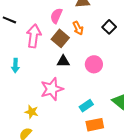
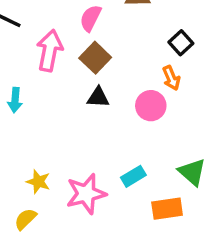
orange arrow: (78, 28) -> (171, 78), moved
pink star: (52, 89) -> (86, 194), moved
orange rectangle: (95, 125) -> (167, 209), moved

